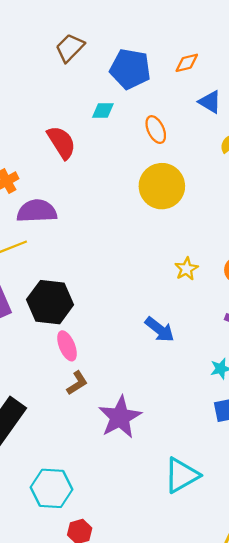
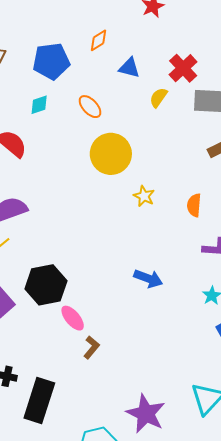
yellow star: (186, 269) -> (144, 196), moved
purple star: (120, 417) -> (146, 414), moved

